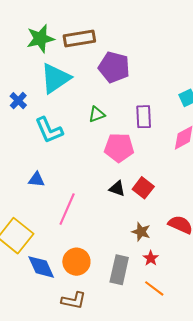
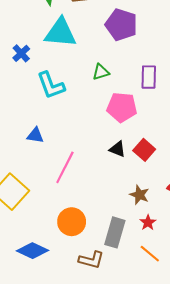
cyan triangle: (55, 78) -> (61, 33), turned 36
blue diamond: (41, 267) -> (32, 251), moved, turned -44
brown L-shape: (74, 301) -> (91, 260), moved

